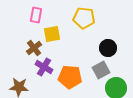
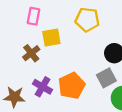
purple cross: (44, 67) -> (42, 87), moved
orange pentagon: (70, 77) -> (72, 86), turned -30

